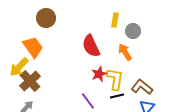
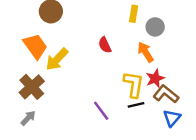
red semicircle: (91, 46) -> (105, 45), size x0.6
yellow arrow: (19, 67) -> (57, 59), moved
red star: (99, 74) -> (155, 78), moved

